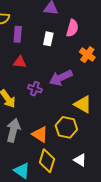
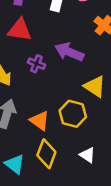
red triangle: (20, 62) -> (20, 30), size x1.5
purple arrow: (61, 78) -> (69, 52), turned 45

